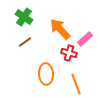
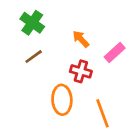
orange arrow: (60, 29) -> (81, 39), size x0.6
red cross: (69, 53) -> (81, 71), moved

